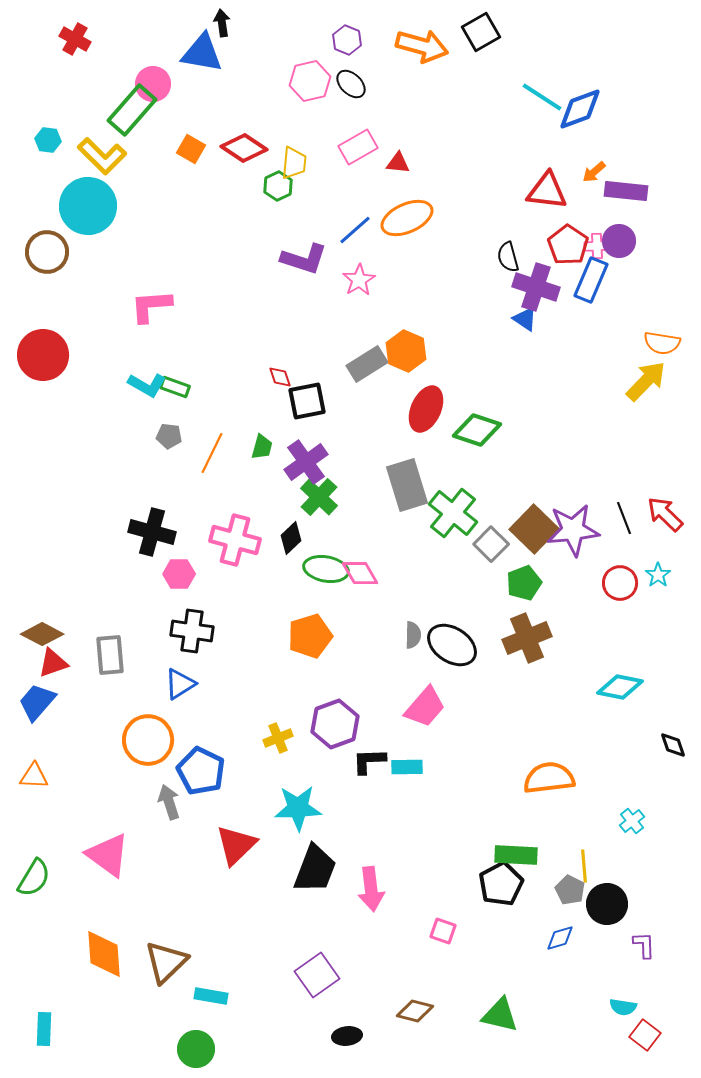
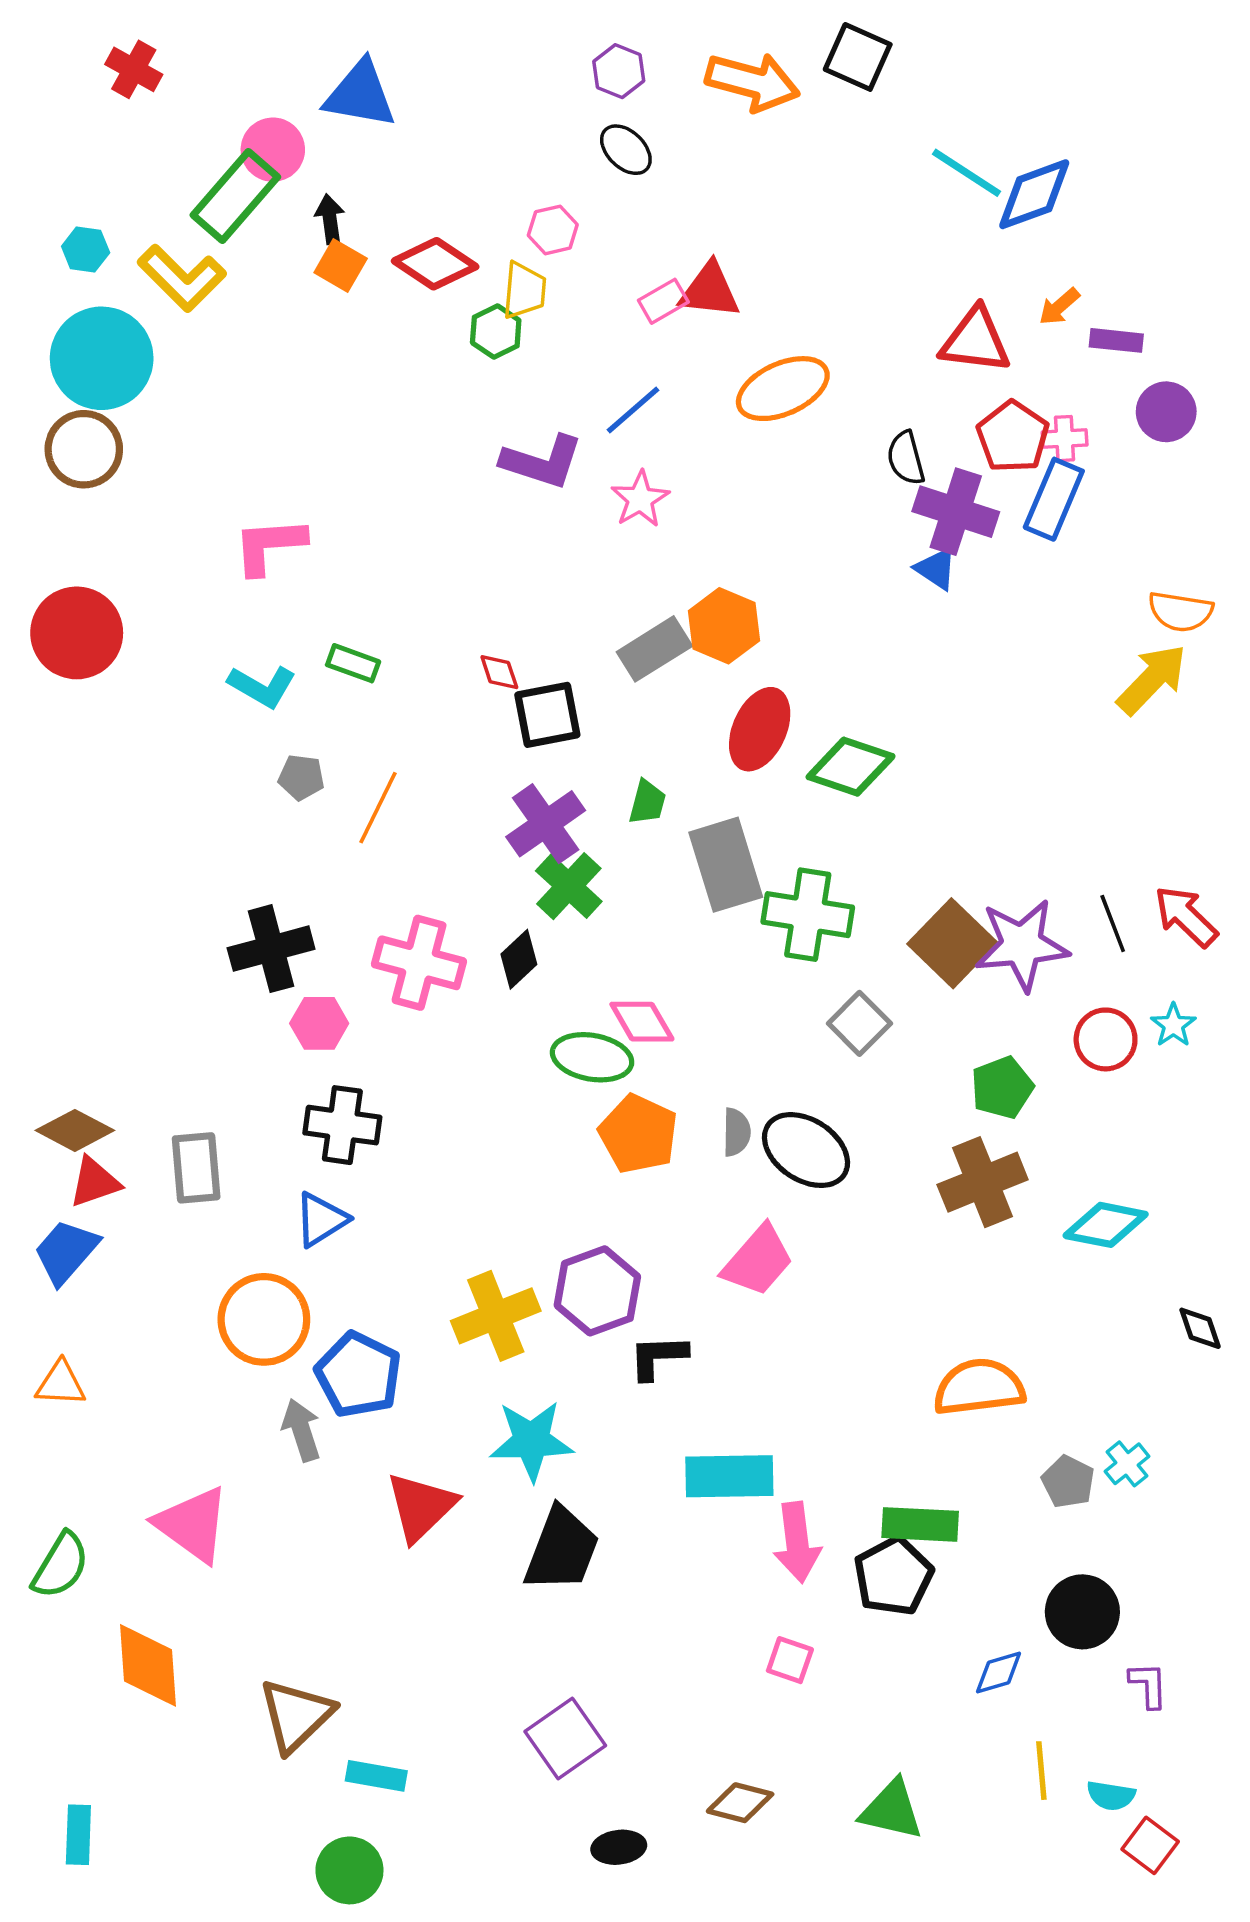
black arrow: (222, 23) -> (330, 219), moved
black square: (481, 32) -> (858, 57), turned -36
pink hexagon: (310, 81) -> (553, 230), moved, size x0.7
pink rectangle: (358, 147) -> (663, 301), moved, size x0.7
red triangle: (398, 163) -> (710, 291), size x1.5
purple rectangle: (626, 191) -> (1116, 340), size x0.7
cyan circle: (88, 206) -> (102, 358), moved
orange ellipse: (407, 218) -> (783, 389), moved
purple circle: (619, 241) -> (1166, 412), moved
green rectangle: (175, 387) -> (353, 663), moved
green trapezoid: (262, 447) -> (647, 802), moved
green cross: (453, 513) -> (808, 915), turned -30
black cross: (152, 532) -> (271, 949), turned -30
gray square: (491, 544) -> (859, 1023), moved
green ellipse: (326, 569) -> (592, 1057), moved
green pentagon: (524, 583) -> (1002, 1088), moved
orange pentagon: (310, 636) -> (638, 1134), moved, turned -30
brown cross: (527, 638) -> (983, 1182), moved
yellow cross: (278, 738) -> (496, 1316), size x1.6
cyan rectangle: (407, 767) -> (729, 1476), moved, size x1.6
yellow line: (584, 866) -> (1041, 1771), moved
pink arrow: (371, 889) -> (797, 1542), moved
gray pentagon: (570, 890) -> (1068, 1482), moved
orange diamond: (104, 954) -> (148, 1665), moved

